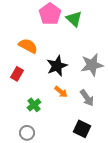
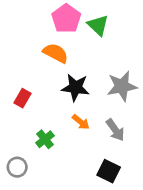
orange semicircle: (28, 46) -> (56, 53), moved
black star: (57, 66) -> (75, 88), turned 30
gray circle: (27, 133) -> (17, 167), moved

